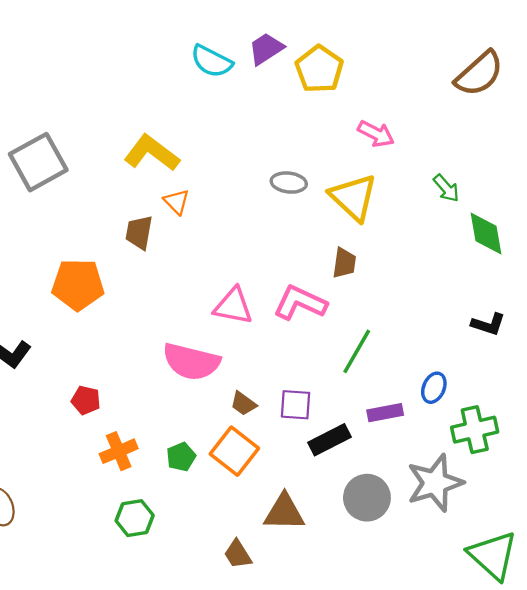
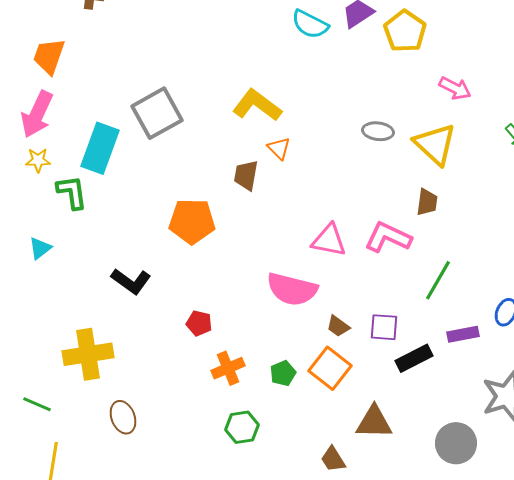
gray circle: (367, 498) -> (456, 443), moved

